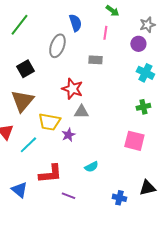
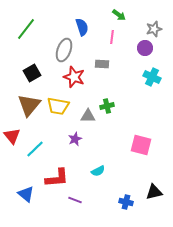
red star: (72, 89) -> (74, 77), moved
green cross: (143, 107) -> (107, 106), moved
yellow trapezoid: (49, 122) -> (58, 106), moved

